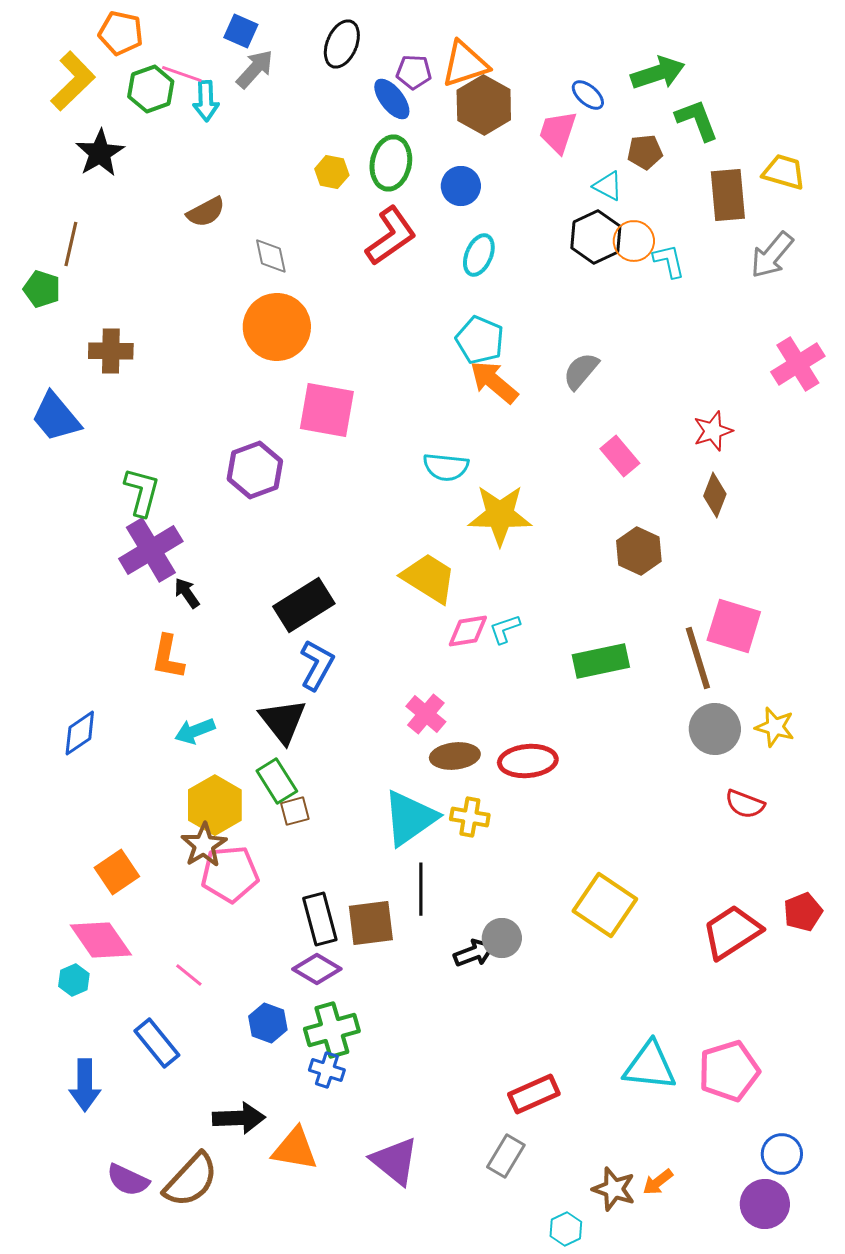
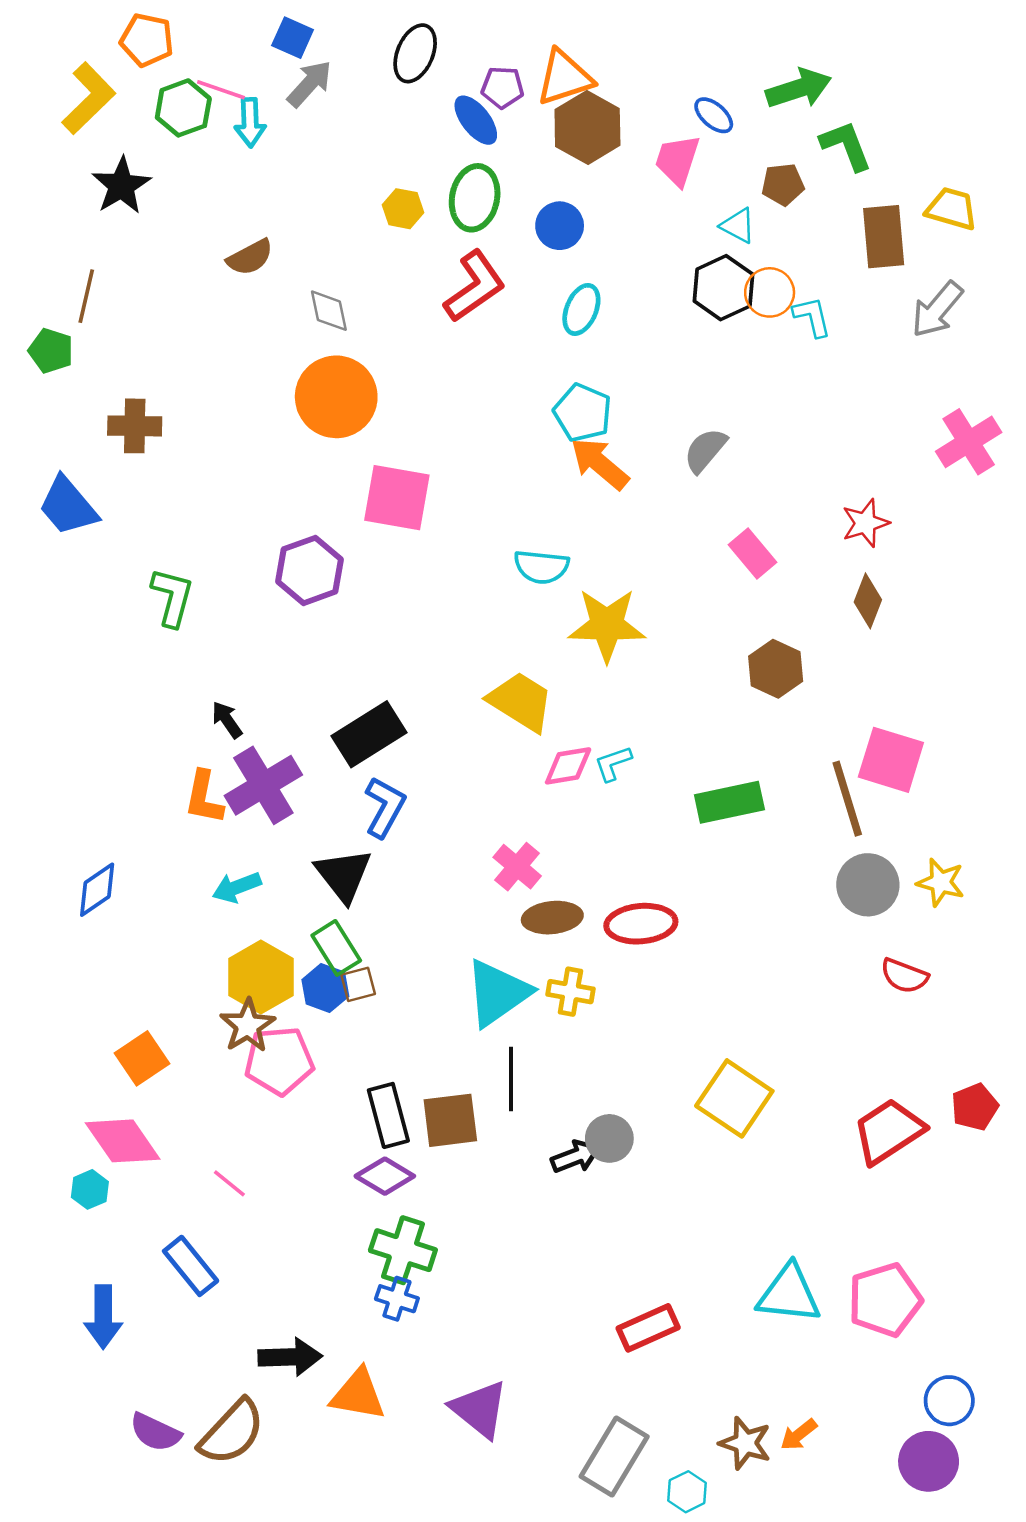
purple cross: (151, 550) -> (263, 785), moved
blue hexagon: (268, 1023) -> (325, 988), moved
green cross: (332, 1030) -> (403, 1250), turned 34
gray rectangle: (506, 1156) -> (614, 1457), moved, size x1.5

